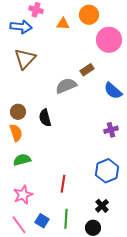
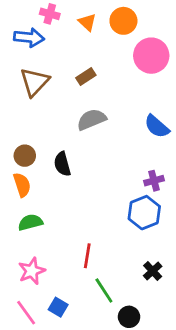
orange triangle: (63, 24) -> (87, 22), moved, turned 40
brown rectangle: (87, 70) -> (86, 76), moved
blue hexagon: (107, 171) -> (144, 213), moved
black cross: (102, 206) -> (153, 271), moved
green line: (66, 219) -> (104, 290), moved, turned -36

